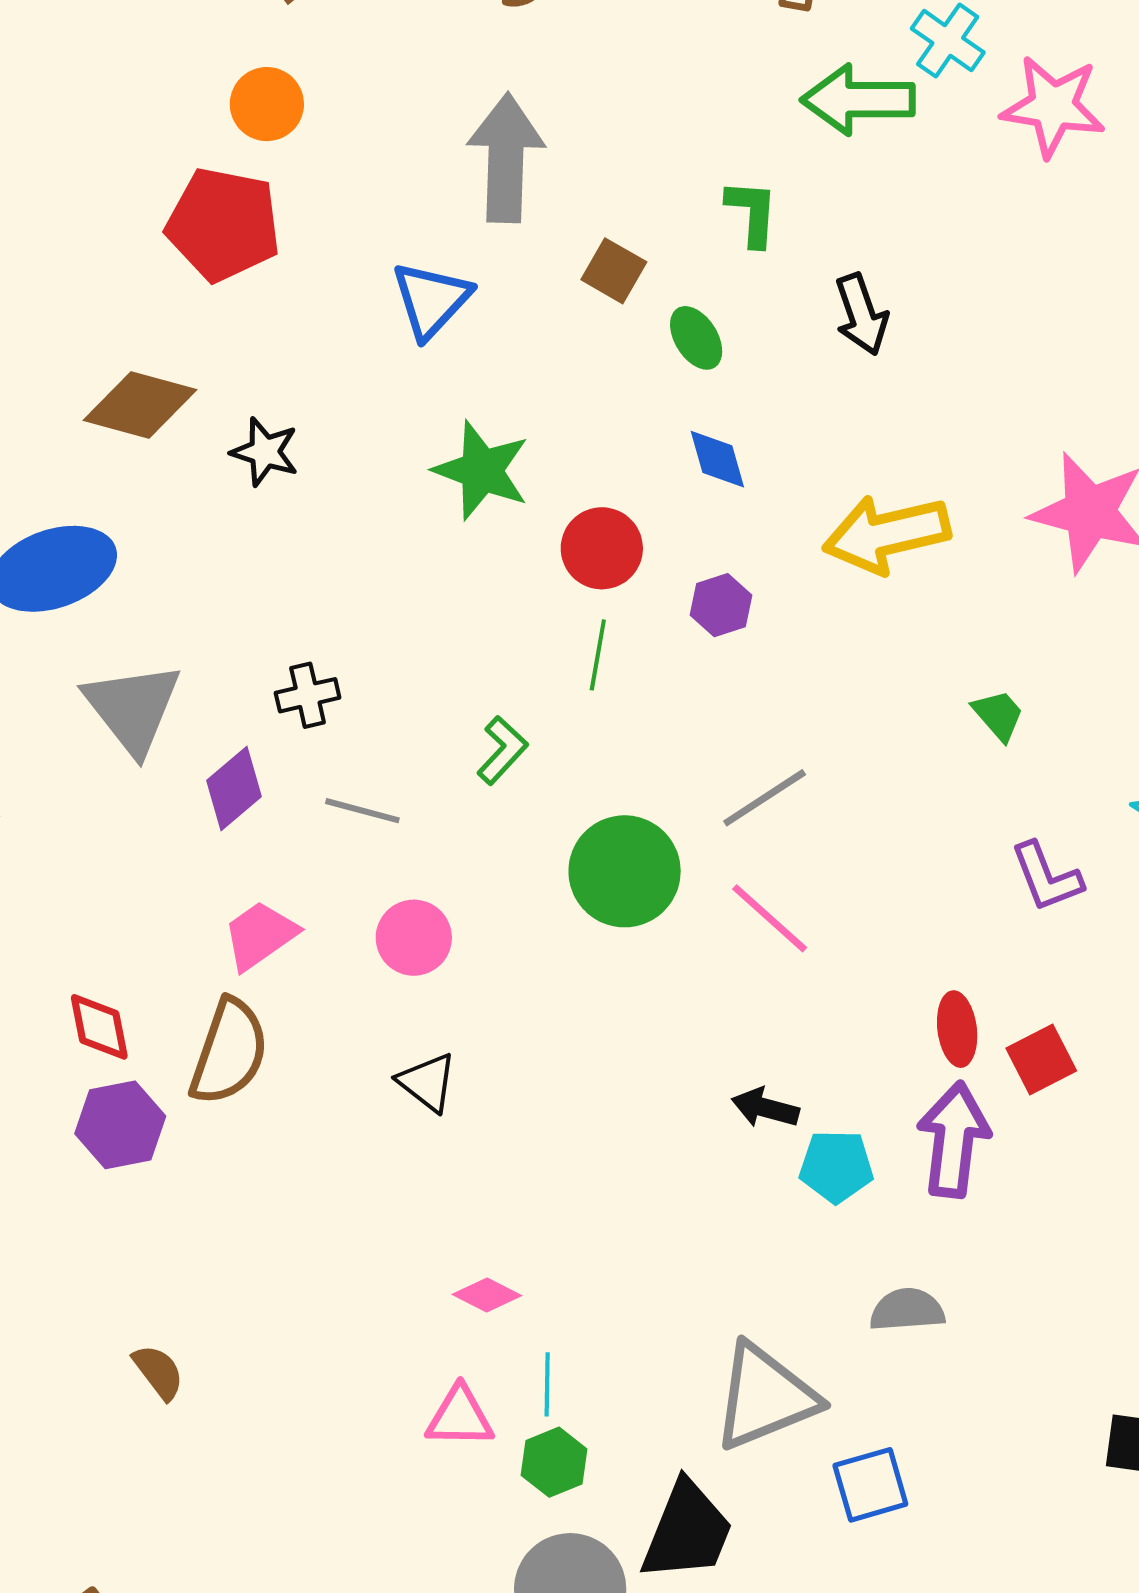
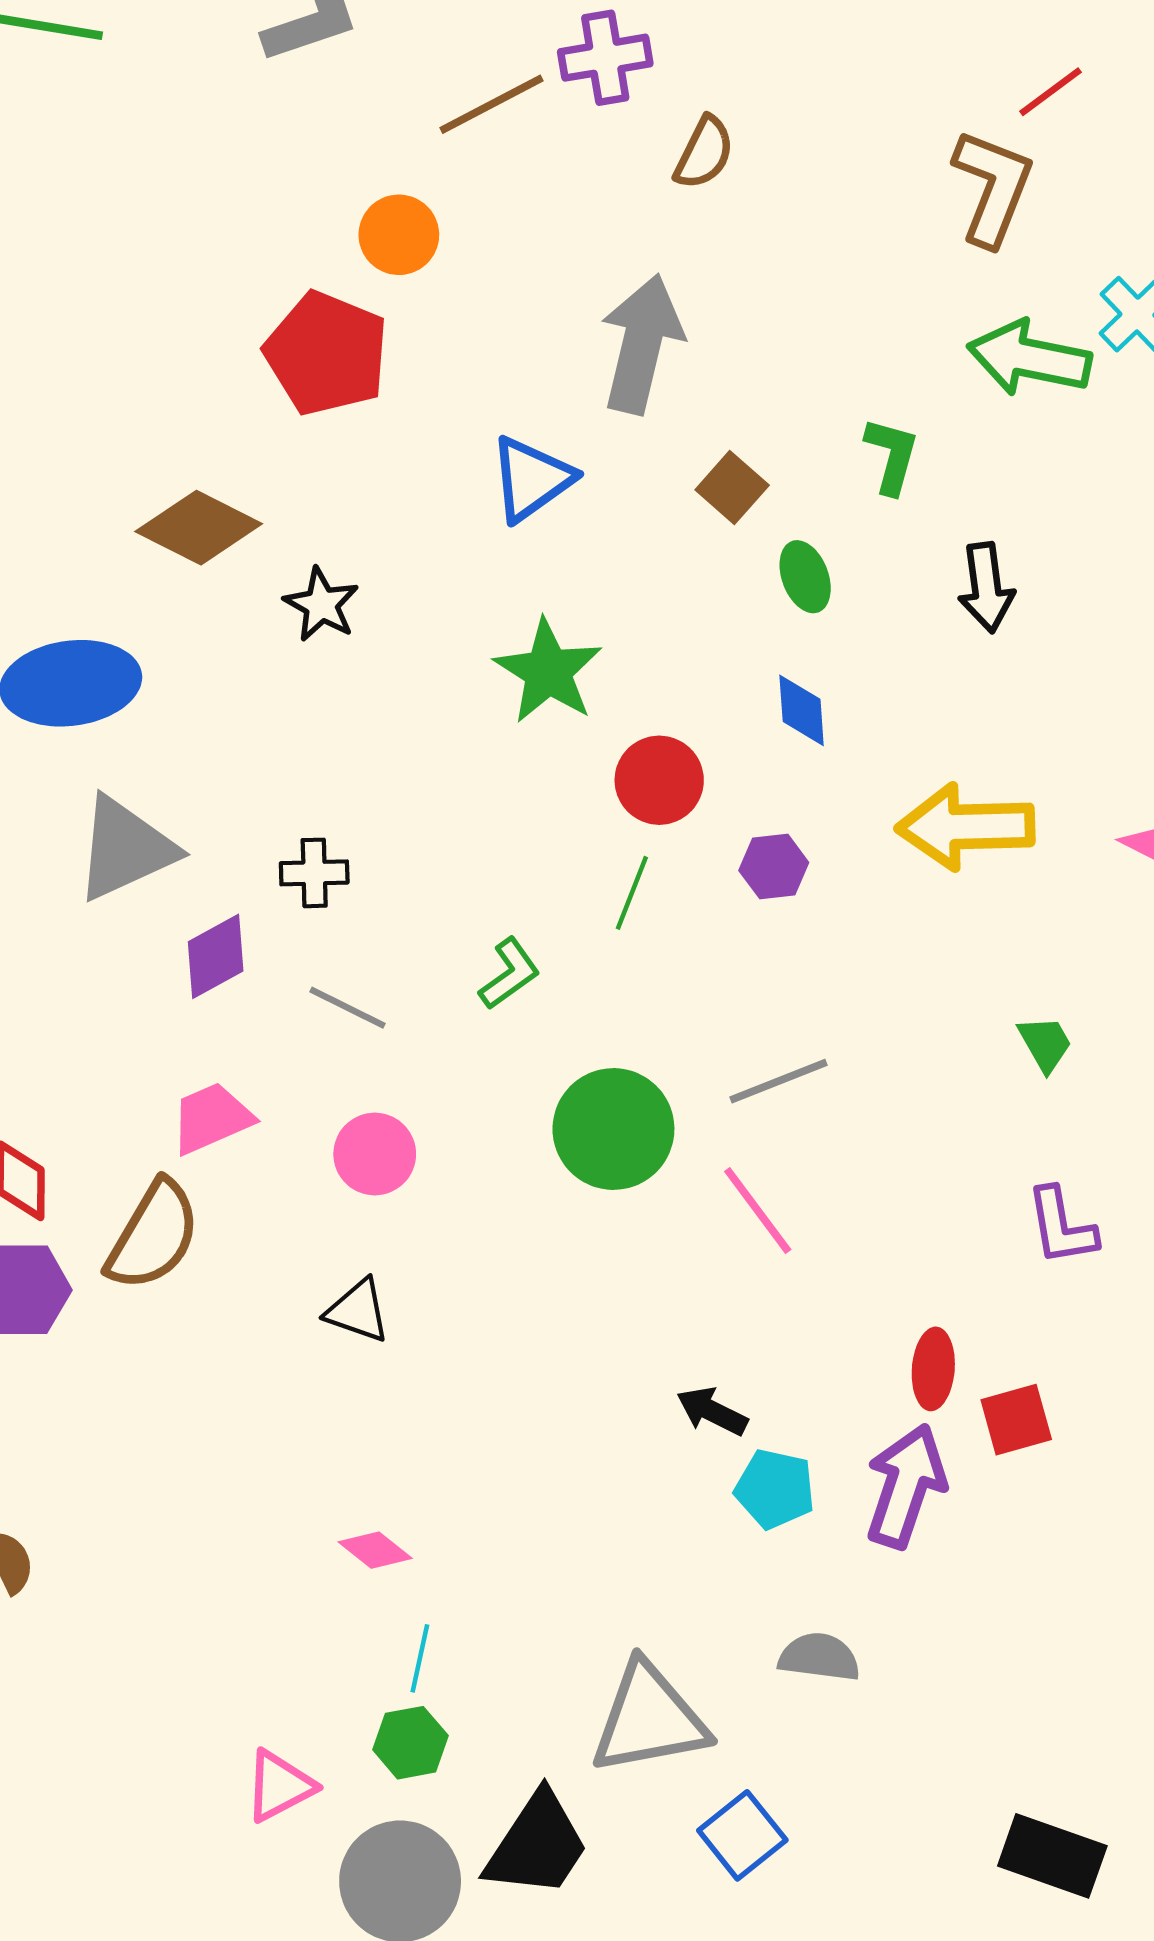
gray triangle: (133, 708) -> (125, 849), turned 32
black triangle: (427, 1082) -> (358, 1311), turned -30
pink triangle: (460, 1417) -> (279, 1786), moved, turned -40
blue square: (870, 1485) -> (742, 1835), turned -34

